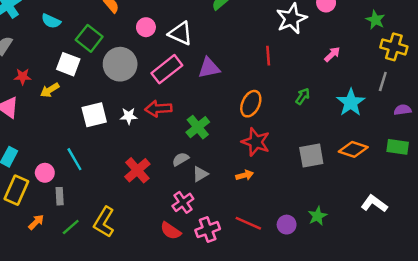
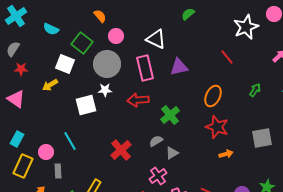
pink circle: (146, 27) -> (116, 36), moved
red line: (268, 56) -> (227, 57), turned -35
pink rectangle: (167, 69) -> (145, 68), turned -65
red star: (23, 77) -> (21, 69), moved
white star: (129, 116) -> (105, 90), moved
orange arrow: (245, 175) -> (226, 154), moved

